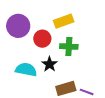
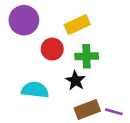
purple circle: (18, 26) -> (24, 20), moved
black star: (50, 64) -> (75, 80), moved

